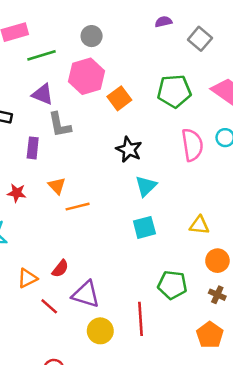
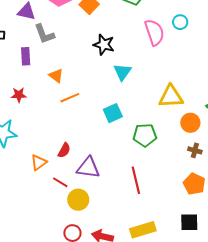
orange triangle: (57, 186) -> (56, 76), moved
yellow triangle: (199, 225) -> (171, 97), size x1.5
cyan square: (144, 227) -> (113, 113), moved
green pentagon: (172, 285) -> (145, 135), moved
yellow circle: (100, 331) -> (78, 200), moved

